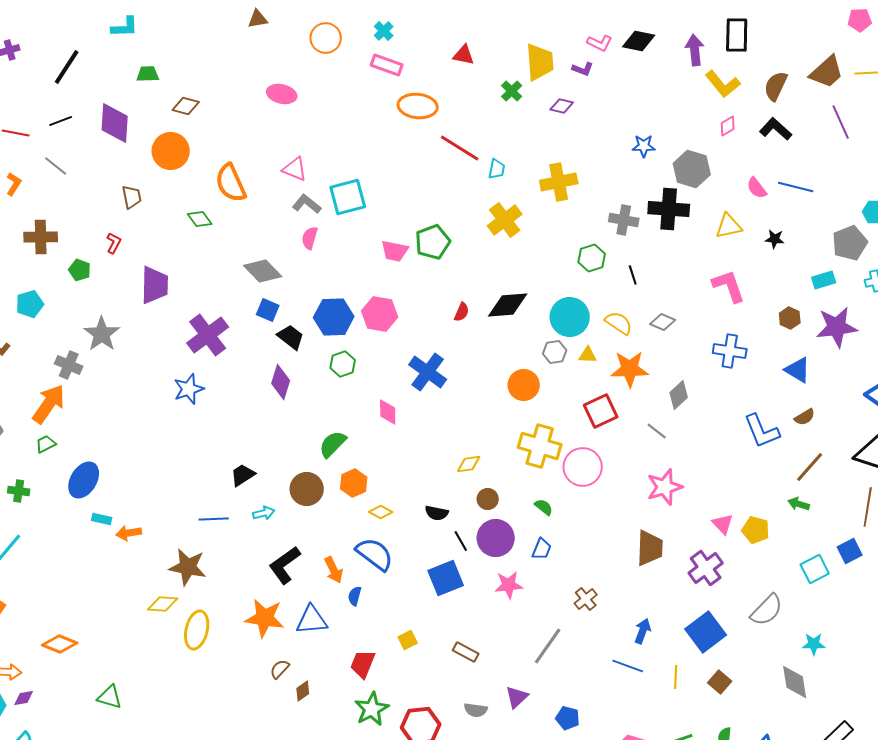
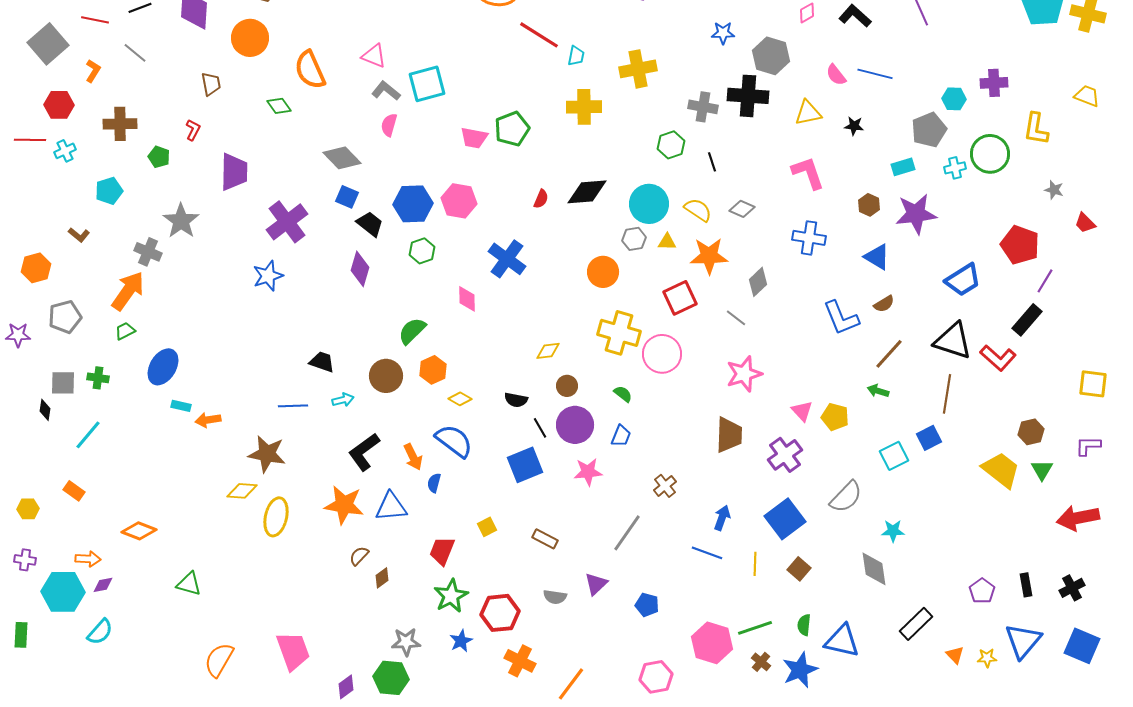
yellow cross: (505, 220) -> (584, 107), turned 36
black trapezoid: (243, 475) -> (322, 362), turned 52

